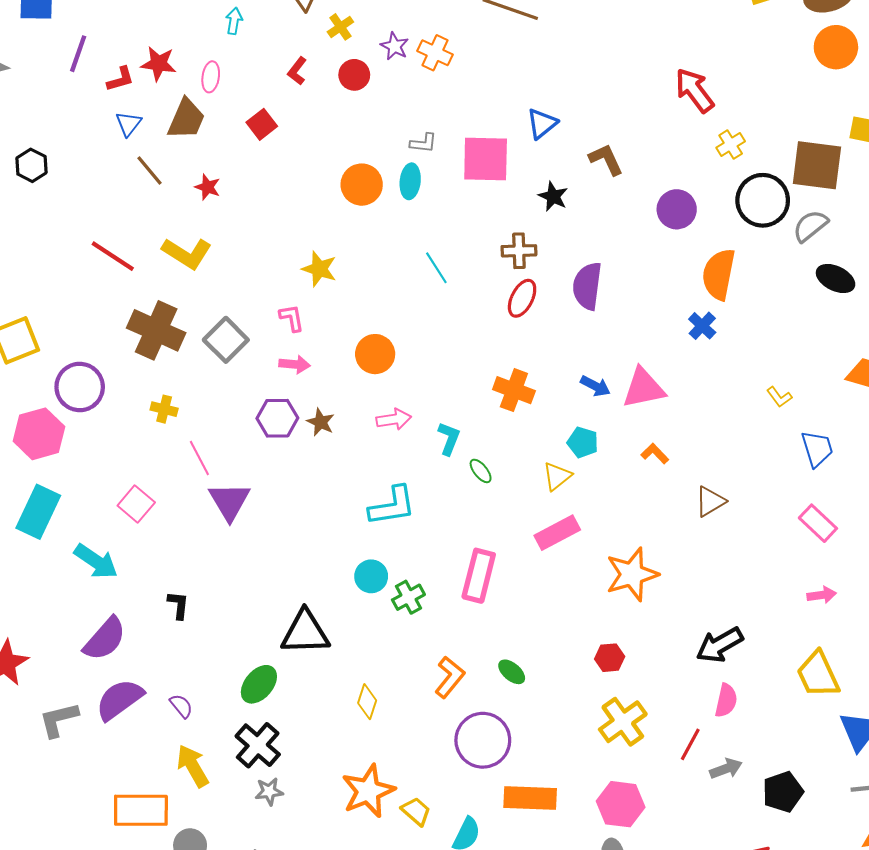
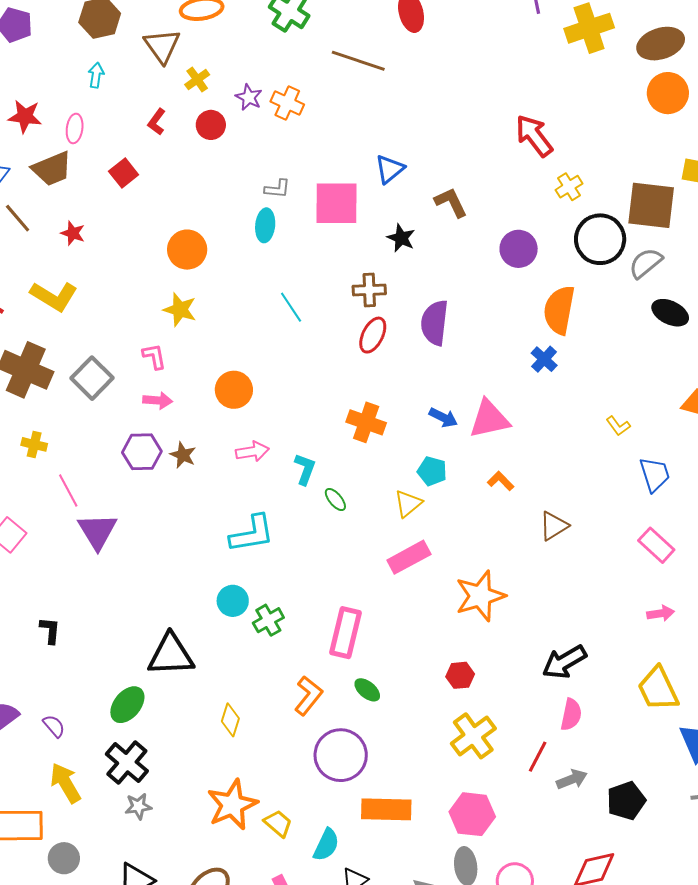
brown trapezoid: (186, 119) -> (52, 169), turned 45
orange circle: (362, 185) -> (187, 250), moved
pink rectangle: (479, 576) -> (346, 633), moved

